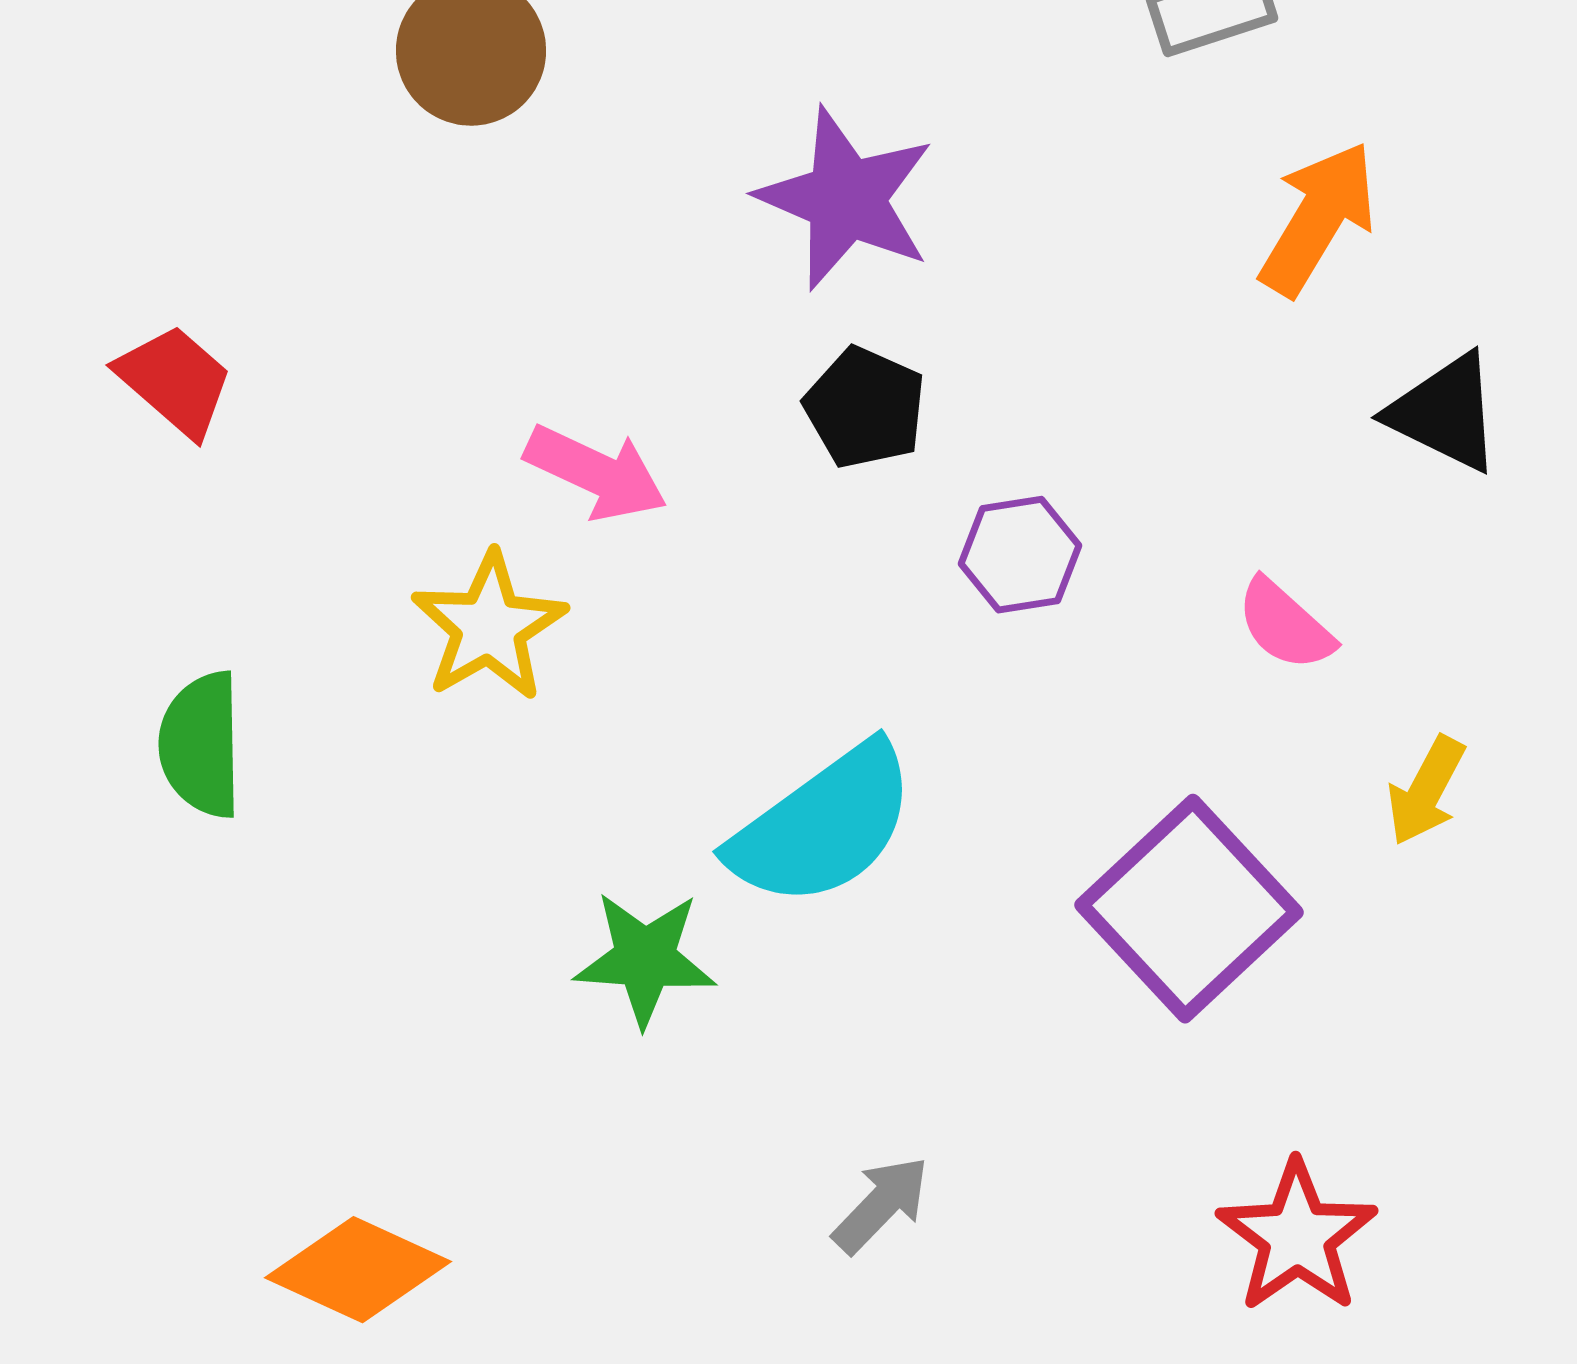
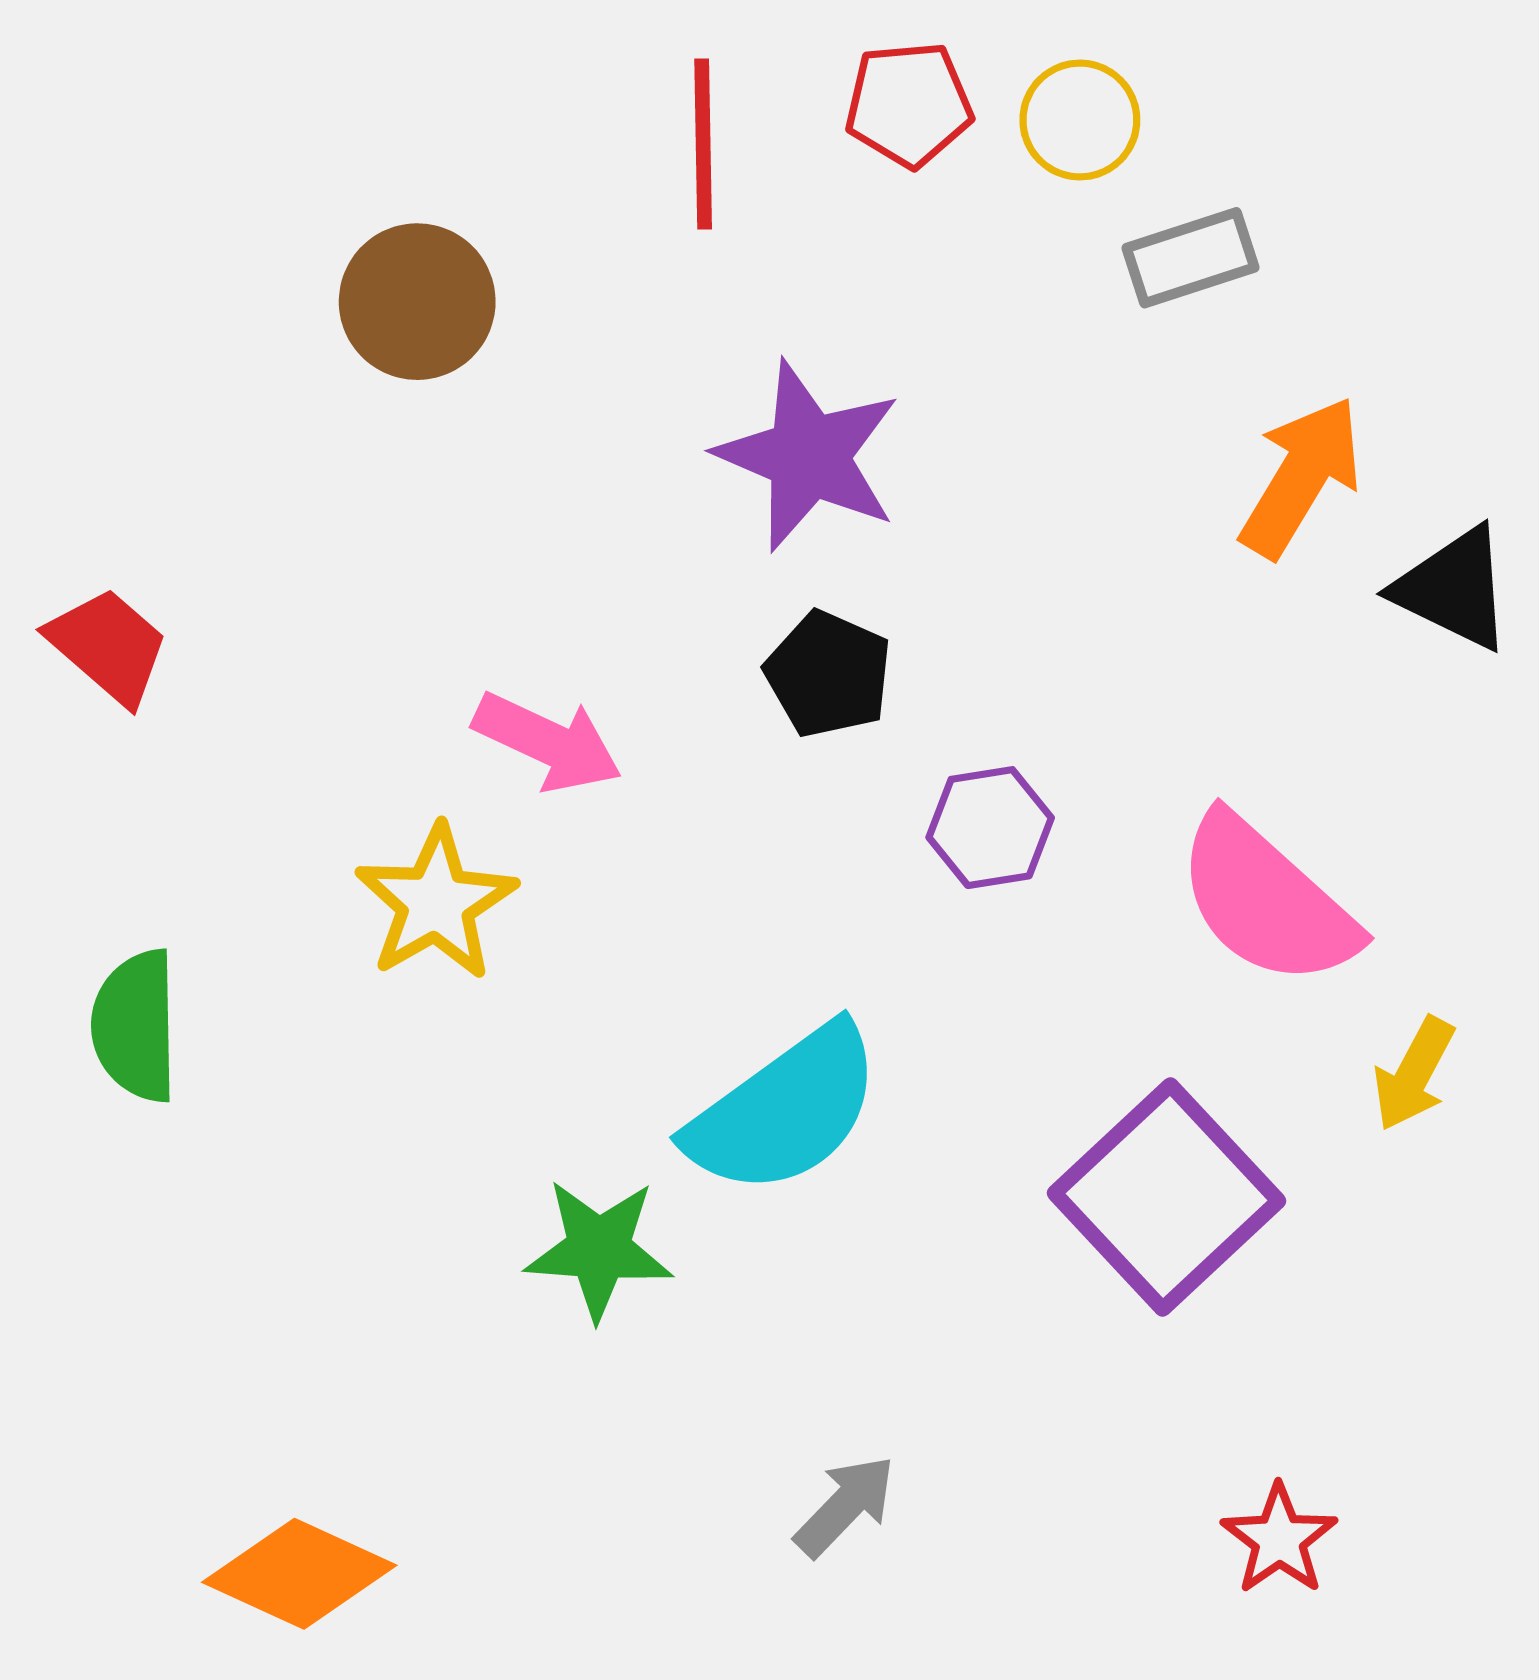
black triangle: (1445, 413) -> (1453, 589), moved
pink semicircle: (1285, 625) -> (1267, 901), size x1.8
red star: (1297, 1237) -> (1279, 1539), size x0.7

